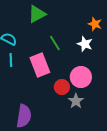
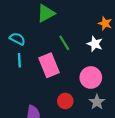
red circle: (62, 87) -> (65, 101), moved
gray star: (76, 101) -> (97, 102), moved

